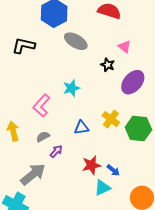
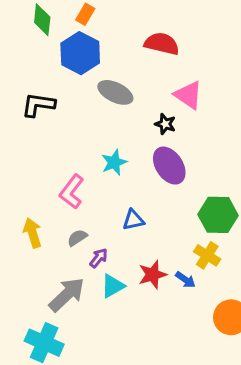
pink triangle: (125, 47) -> (188, 95), size x1.5
purple ellipse: (133, 82) -> (169, 166), moved, turned -70
yellow cross: (111, 119) -> (207, 255), moved
cyan triangle: (102, 188) -> (113, 286), moved

